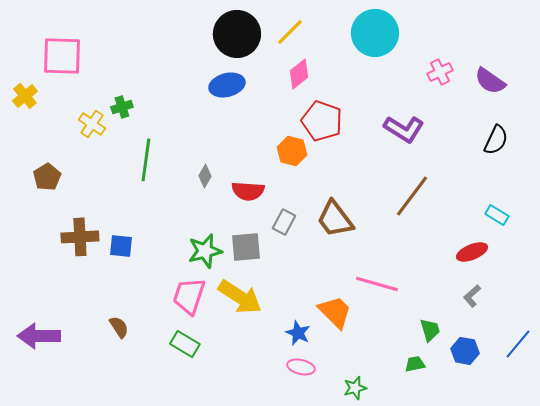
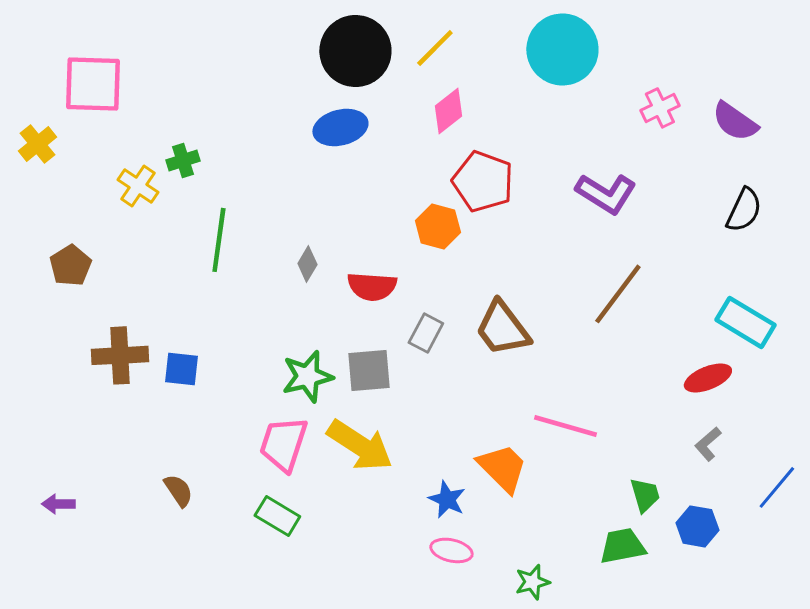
cyan rectangle: (497, 215) -> (745, 322), size x1.6
purple arrow: (39, 336) -> (58, 504), size x0.5
blue line: (518, 344) -> (777, 487), moved
green trapezoid: (415, 364) -> (622, 546), size x1.5

